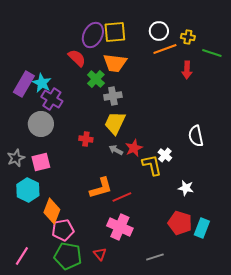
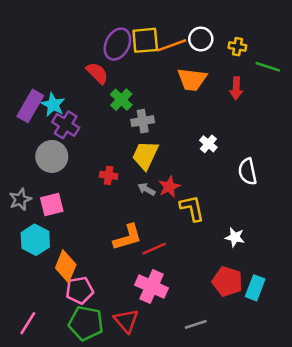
orange line: (165, 49) -> (172, 45), moved
orange trapezoid: (115, 63) -> (192, 79), moved
white cross: (165, 155) -> (208, 144), moved
red triangle: (100, 254) -> (126, 321), size x1.5

